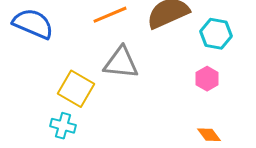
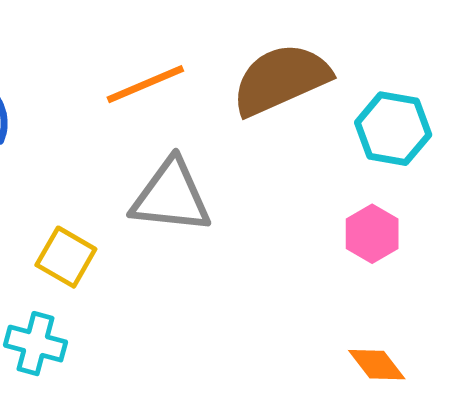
yellow square: (76, 89) -> (66, 257), size x0.7

